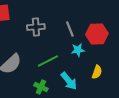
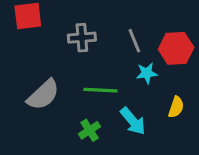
green line: (48, 61) -> (100, 90), turned 30
green cross: (41, 87) -> (90, 130), turned 32

